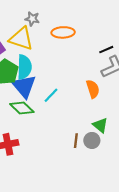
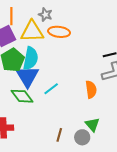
orange ellipse: (63, 32) -> (59, 32), moved
yellow triangle: (21, 39) -> (32, 31), turned -30
brown line: (76, 141) -> (59, 135), moved

